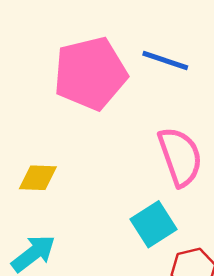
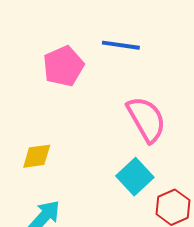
pink pentagon: (90, 73) -> (63, 66), size x0.7

